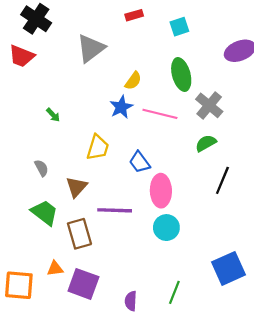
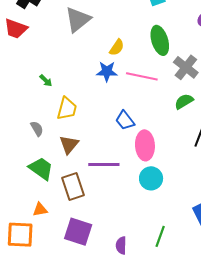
blue star: (121, 107) -> (107, 71), turned 30
yellow trapezoid: (98, 148) -> (67, 109), moved
orange triangle: (55, 269) -> (40, 210), moved

